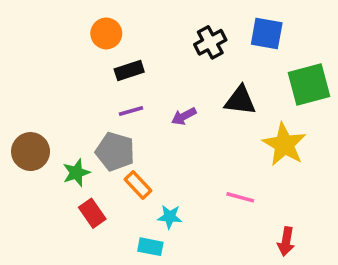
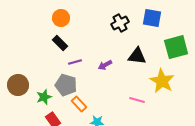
black rectangle: (129, 70) -> (60, 43), moved, turned 63
pink line: (240, 197) -> (137, 100), moved

